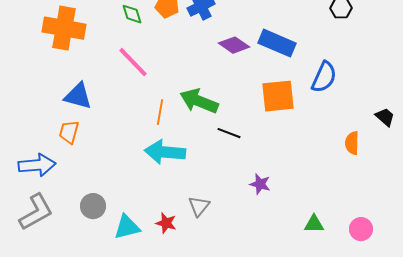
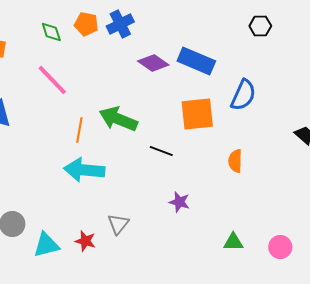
black line: (229, 133) -> (161, 151), moved
orange semicircle: (352, 143) -> (235, 161), moved

